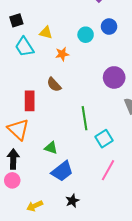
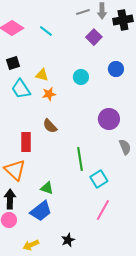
blue circle: (109, 27) -> (116, 69), moved
orange star: (62, 54) -> (49, 94), moved
blue trapezoid: (62, 171) -> (41, 211), moved

